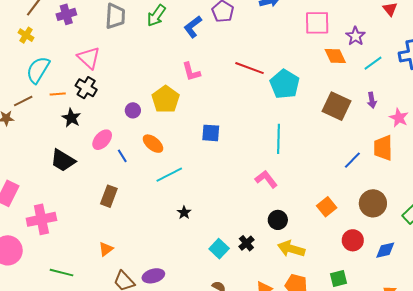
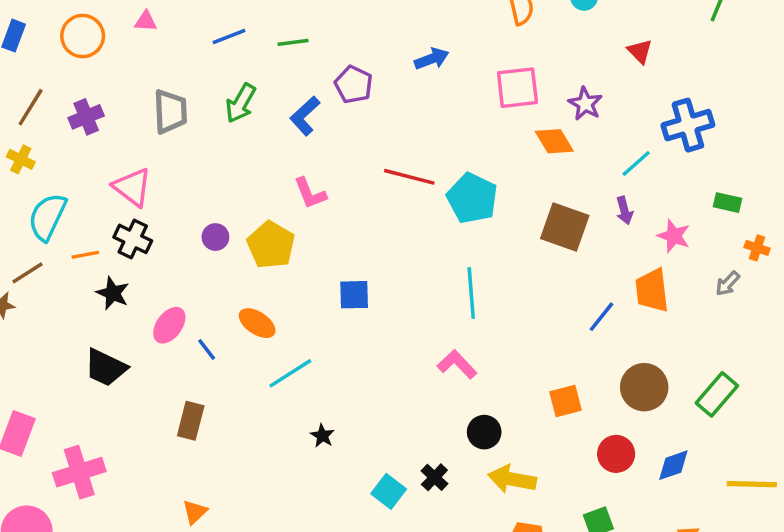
cyan line: (373, 63) -> (636, 164), moved
purple circle: (133, 110) -> (215, 237), moved
orange square: (327, 207) -> (566, 401), turned 30

